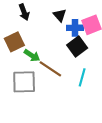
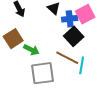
brown line: (50, 69) -> (67, 58), moved
gray square: (24, 82) -> (42, 73), moved

